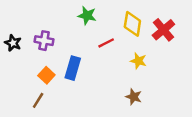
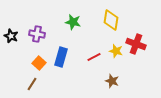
green star: (87, 15) -> (73, 22), moved
red cross: (163, 30) -> (136, 44), moved, turned -30
red line: (106, 43) -> (94, 57), moved

